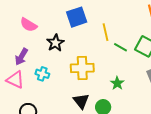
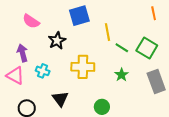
purple arrow: (21, 57) -> (22, 53), turned 132
green star: (117, 83) -> (121, 75), moved
black triangle: (81, 101) -> (60, 99), moved

